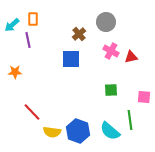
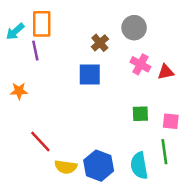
orange rectangle: (33, 19) -> (42, 24), size x1.5
pink square: (144, 97) -> (171, 121), moved
cyan semicircle: (110, 131) -> (139, 166), turned 40

